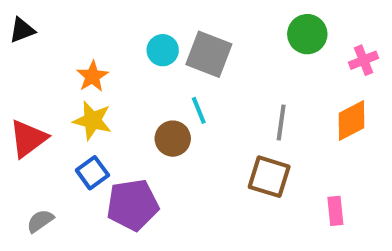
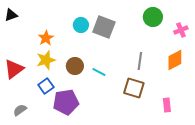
cyan line: (199, 110) -> (99, 72), moved, turned -40
yellow star: (92, 120) -> (46, 60), turned -30
brown circle: (173, 139) -> (75, 66), moved

